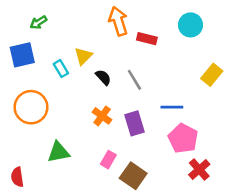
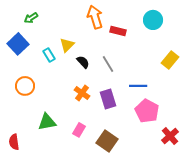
blue square: (22, 55) -> (18, 44), turned -30
orange circle: (31, 107) -> (25, 86), size x0.7
pink rectangle: (108, 160) -> (79, 130), moved
red cross: (199, 170) -> (170, 136), moved

